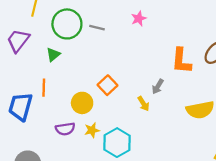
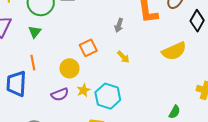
orange square: (108, 85) -> (88, 48), turned 30
gray arrow: (158, 87) -> (119, 25), moved

